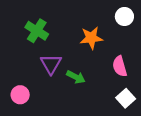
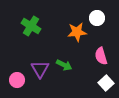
white circle: (124, 17) -> (97, 18), moved
purple triangle: (51, 64) -> (40, 69), moved

